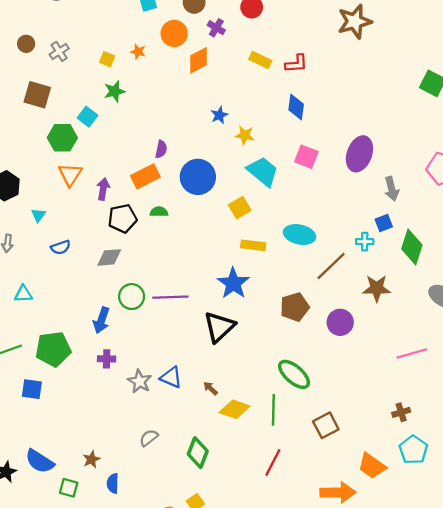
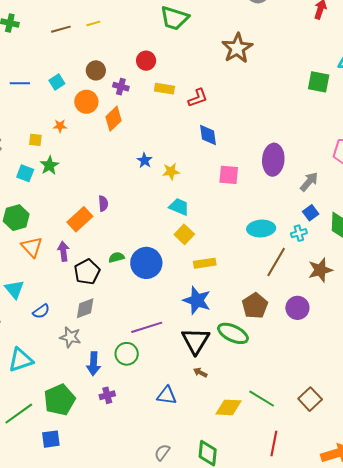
yellow rectangle: (260, 60) -> (164, 89), moved
cyan square: (87, 117) -> (25, 173), moved
cyan trapezoid: (263, 171) -> (179, 207), moved, size x0.7
orange rectangle: (145, 176) -> (80, 219), moved
blue circle: (198, 177) -> (146, 263), moved
gray arrow: (392, 189) -> (309, 182), turned -110
cyan triangle: (38, 215) -> (14, 289), size x1.5
cyan ellipse: (299, 235) -> (261, 229), moved
cyan triangle: (23, 294) -> (21, 360), size x1.5
green circle: (132, 297) -> (127, 354), moved
green ellipse: (294, 374) -> (233, 333), moved
gray star: (140, 381) -> (70, 337), moved
brown arrow: (211, 388) -> (200, 372), moved
green line: (273, 410) -> (262, 399), turned -44

